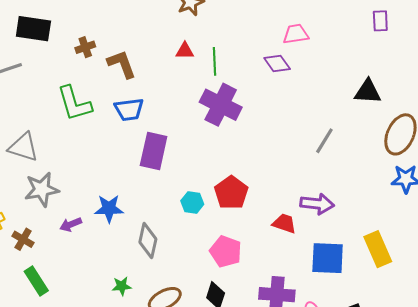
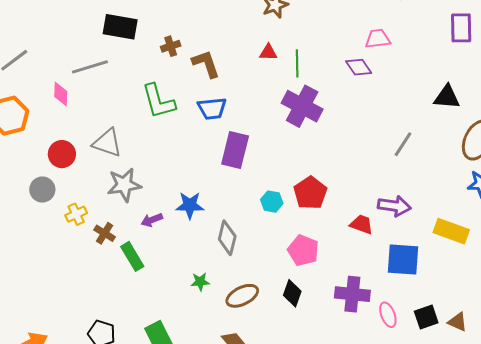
purple rectangle: (380, 21) -> (461, 28), size x1.4
yellow rectangle: (378, 249) -> (451, 231), moved, turned -48
green rectangle: (36, 281) -> (132, 256), moved

